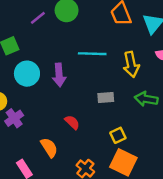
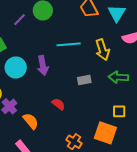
yellow square: (118, 135) -> (119, 111), moved, turned 32
orange semicircle: (49, 147) -> (31, 121), moved

